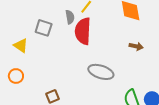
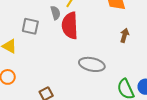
brown arrow: (136, 46) -> (124, 35), turned -80

